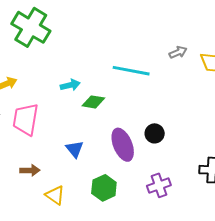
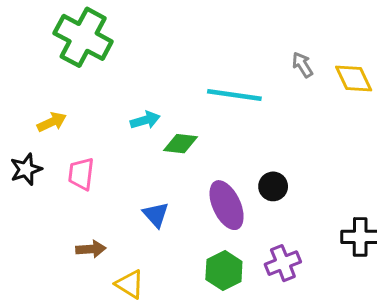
gray arrow: (178, 52) -> (303, 65), turned -96
pink trapezoid: (25, 119) -> (81, 174), size x0.7
green hexagon: (104, 188) -> (224, 271), moved

